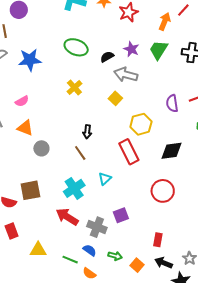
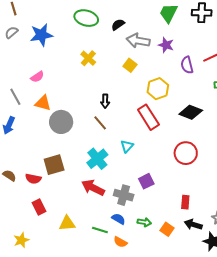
purple star: (131, 49) -> (166, 45), moved
gray circle: (41, 148) -> (61, 122), size x1.5
black diamond: (171, 151) -> (191, 112), turned 35

